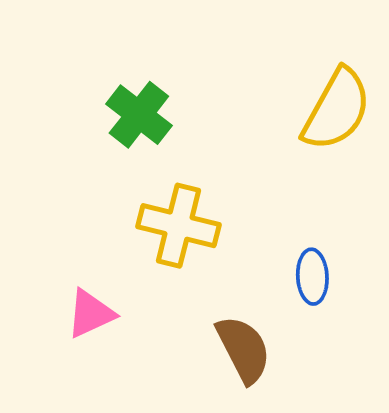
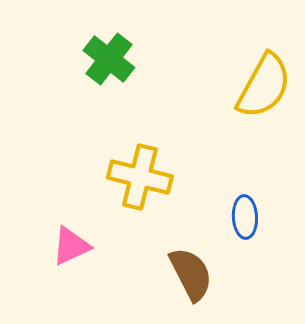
green cross: (139, 115) -> (109, 59), moved

